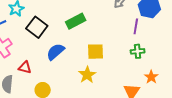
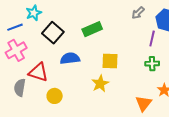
blue semicircle: (55, 52) -> (70, 58), turned 30
red triangle: (25, 68) -> (38, 72), size x1.5

